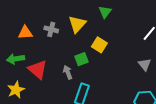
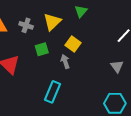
green square: (82, 59) -> (42, 49), moved
gray arrow: (68, 72) -> (65, 62), moved

